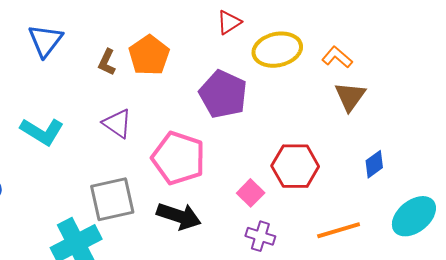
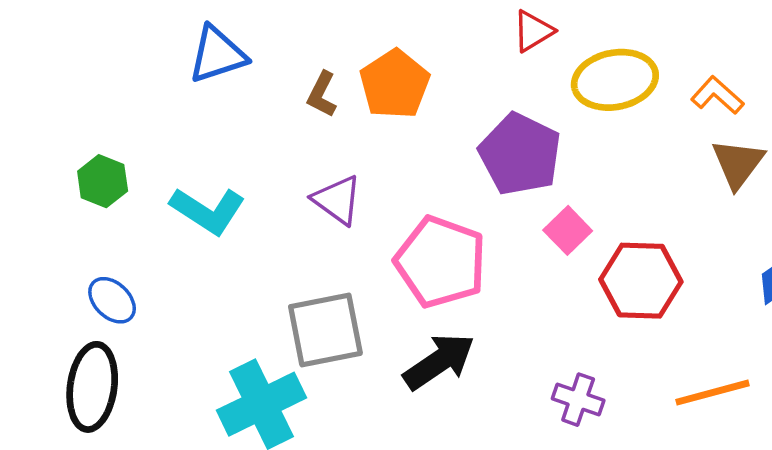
blue triangle: (45, 41) -> (217, 55), turned 33
pink square: (251, 193) -> (568, 230), moved
black arrow: (179, 216) -> (439, 362), turned -54

